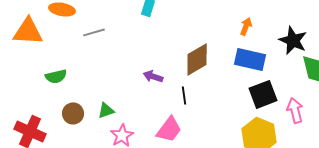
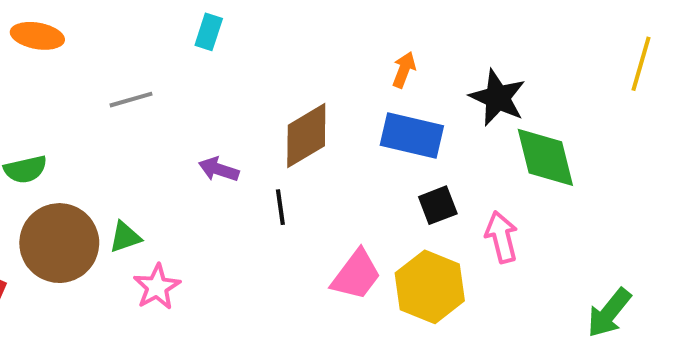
gray line: (94, 32) -> (131, 100), moved
black square: (263, 94) -> (438, 205), size x0.7
brown circle: (73, 113) -> (59, 243), size x1.8
pink trapezoid: (169, 129) -> (356, 275), moved

